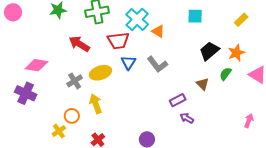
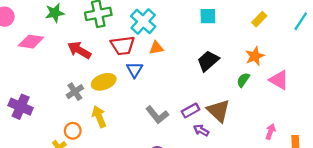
orange triangle: (158, 31) -> (156, 48), moved, turned -40
black trapezoid: (209, 51) -> (208, 61), moved
gray L-shape: (157, 64) -> (157, 115), moved
pink diamond: (36, 65) -> (31, 42), moved
brown triangle: (203, 84) -> (218, 111), moved, size x1.6

